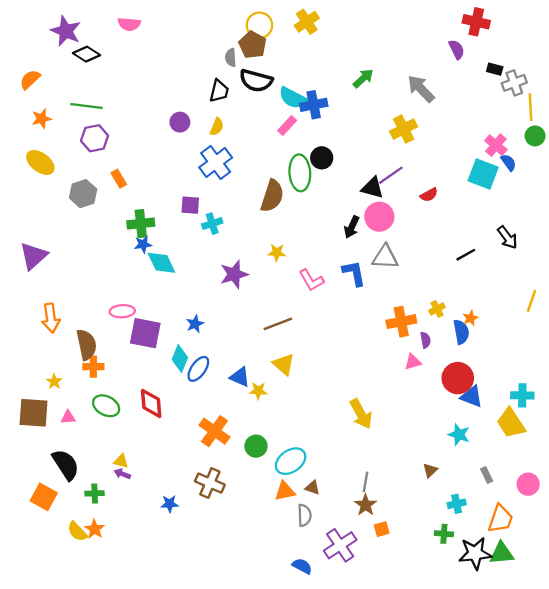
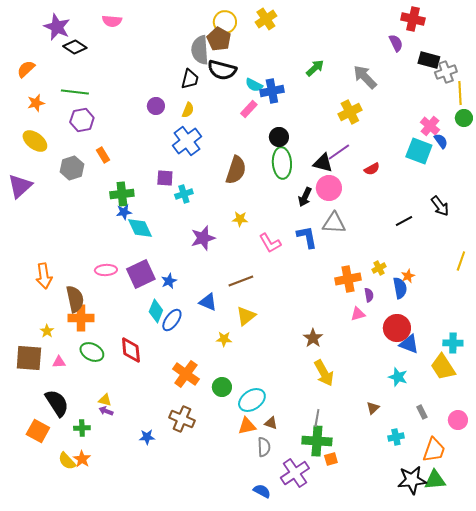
gray semicircle: (231, 58) -> (200, 50), size x1.8
black rectangle: (495, 69) -> (429, 60), size x1.5
cyan semicircle: (293, 98) -> (254, 85), size x0.7
green ellipse: (300, 173) -> (282, 163), moved
purple triangle: (33, 256) -> (20, 186), moved
purple square: (145, 333) -> (141, 274), moved, turned -36
yellow triangle: (284, 364) -> (246, 316), turned 40
orange cross: (93, 367) -> (81, 318), size x1.4
blue triangle: (240, 377) -> (208, 302), moved
yellow arrow: (361, 414) -> (324, 373), moved
brown star: (366, 505) -> (313, 338), moved
green cross: (444, 534) -> (317, 441), moved, size x1.8

